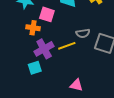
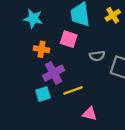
pink square: (47, 14) -> (69, 39), moved
yellow line: (67, 46) -> (73, 90), moved

